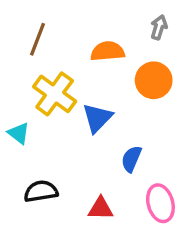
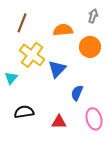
cyan triangle: (19, 133) -> (11, 78), turned 32

